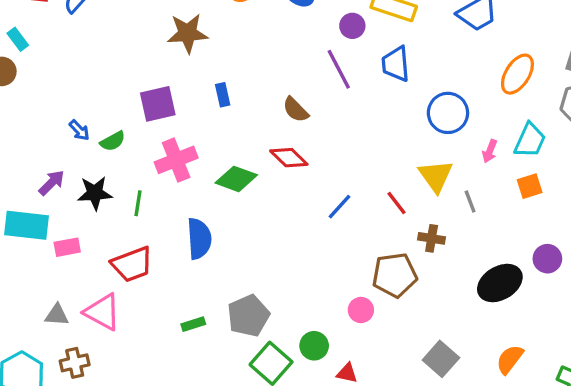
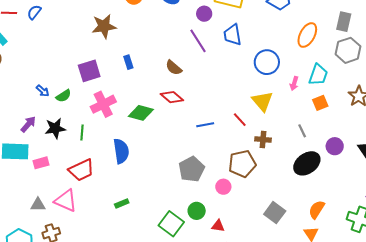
gray line: (470, 201) -> (302, 131), moved
blue line: (339, 207) -> (205, 125), turned 42
gray pentagon: (248, 316) -> (191, 169), moved

